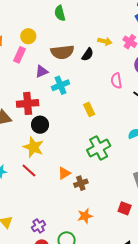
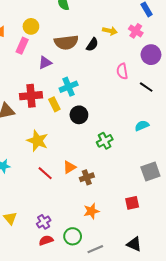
cyan cross: (61, 85) -> (69, 87), moved
yellow rectangle: (89, 109) -> (54, 104), moved
black circle: (40, 125) -> (79, 115), moved
green cross: (99, 148) -> (105, 141), size x0.7
red line: (29, 170) -> (45, 173), moved
red square: (125, 208) -> (132, 203), turned -32

